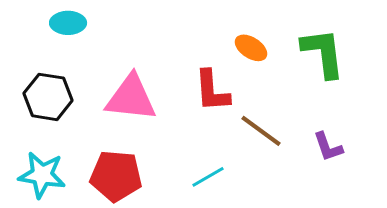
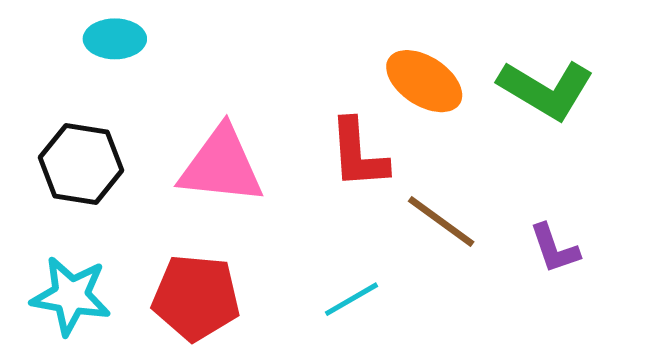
orange ellipse: (251, 48) -> (424, 81), size x1.4
green L-shape: (323, 53) -> (546, 90), turned 128

